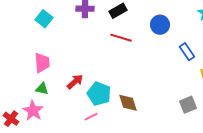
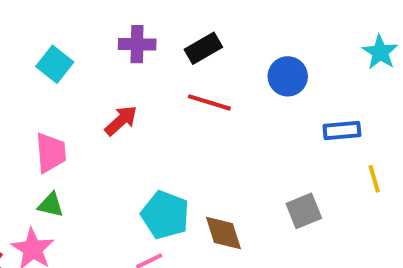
blue rectangle: (187, 52) -> (342, 131), turned -60
red arrow: (75, 82) -> (121, 121), moved
gray square: (188, 105) -> (304, 211), moved

